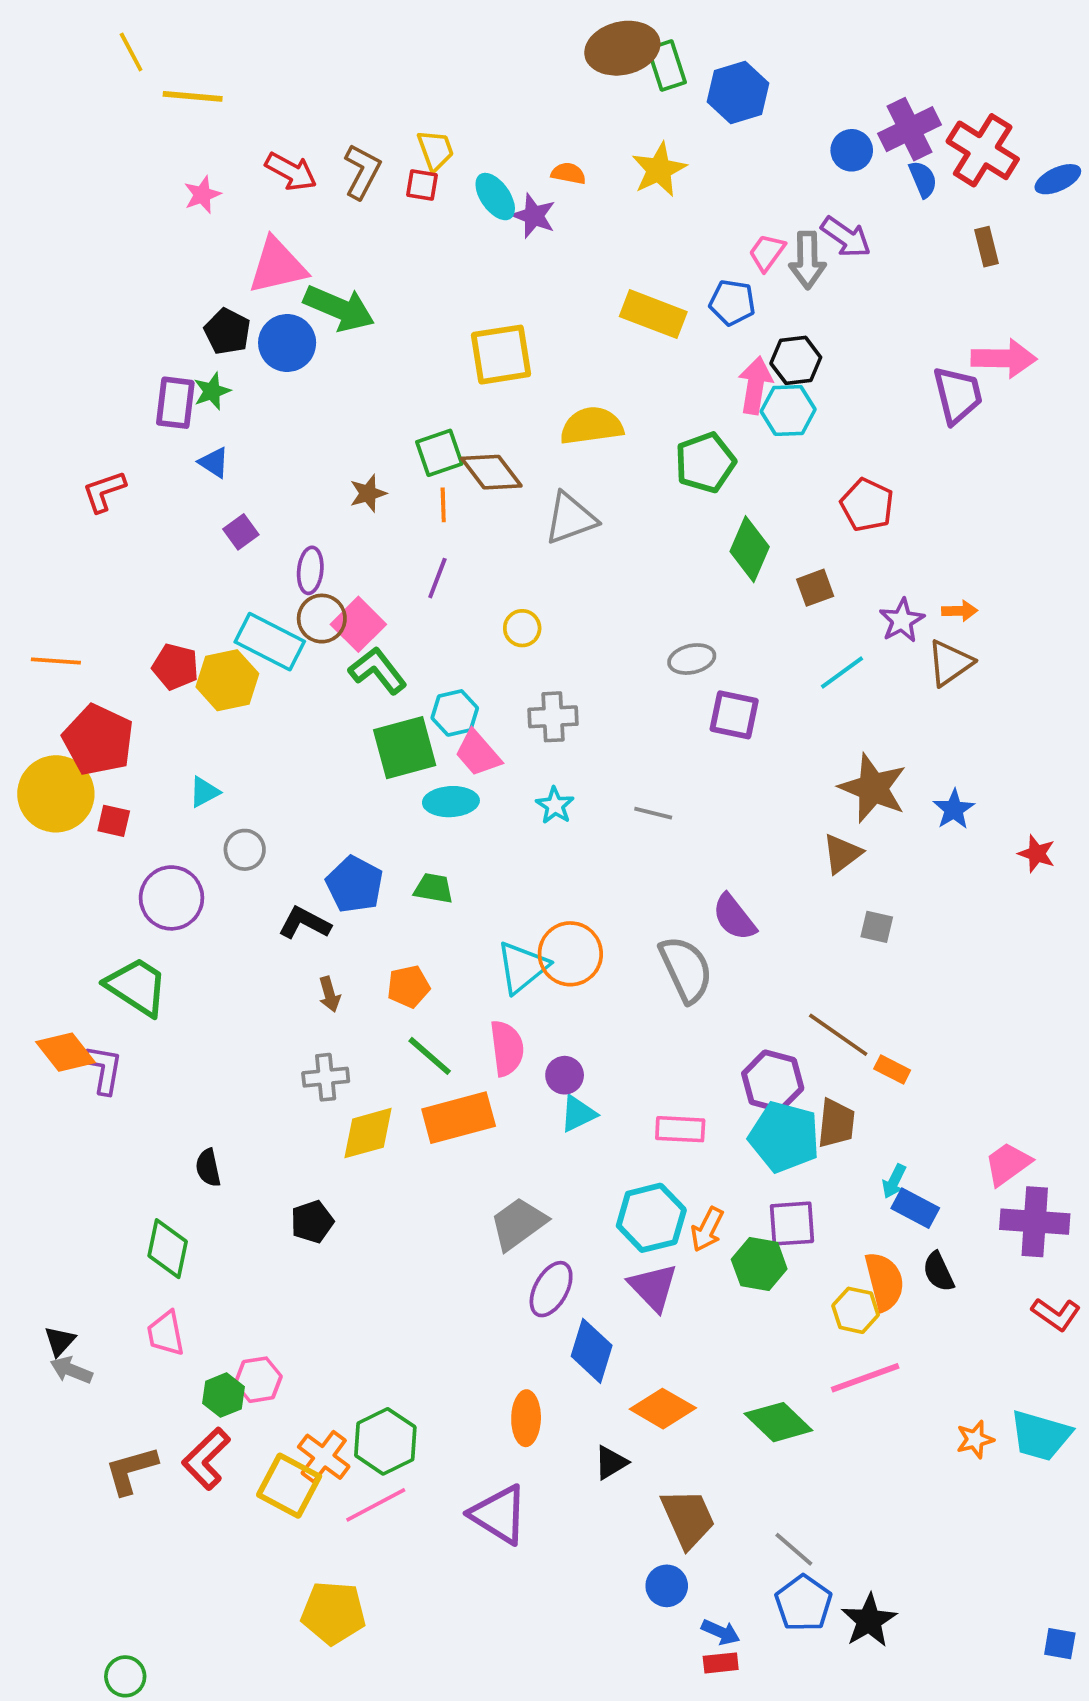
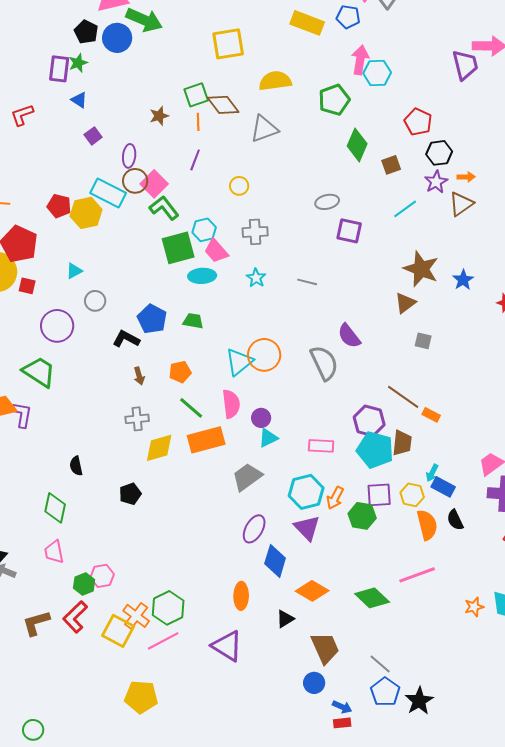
black hexagon: (796, 360) -> (439, 153), moved
gray trapezoid: (518, 1224) -> (247, 477), moved
yellow hexagon: (856, 1310) -> (412, 495), moved

